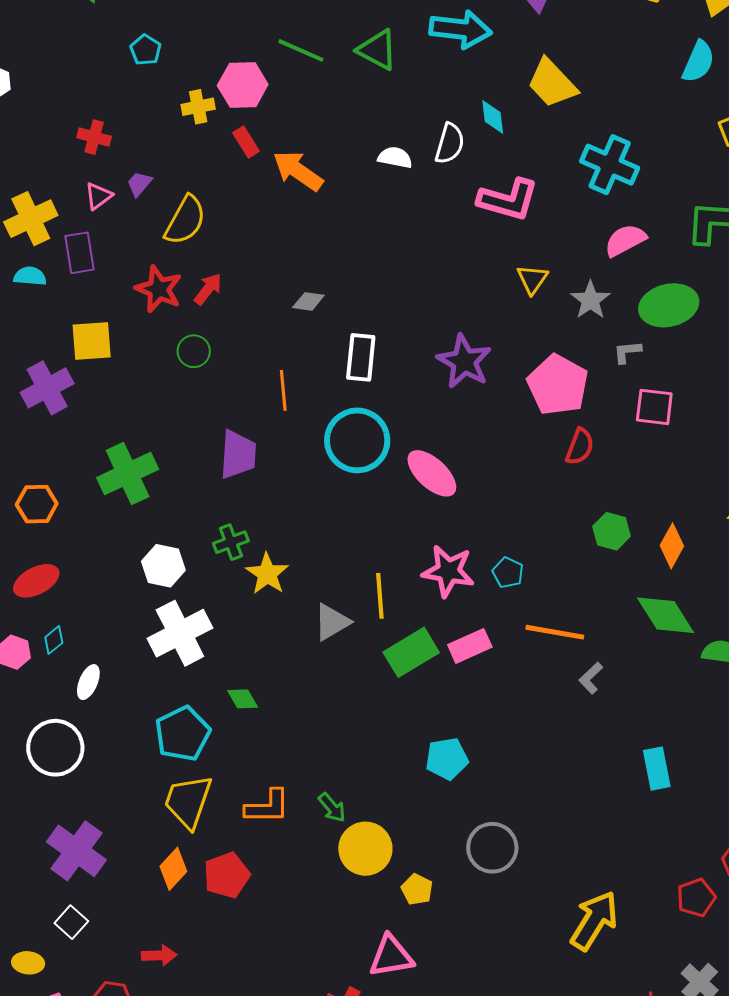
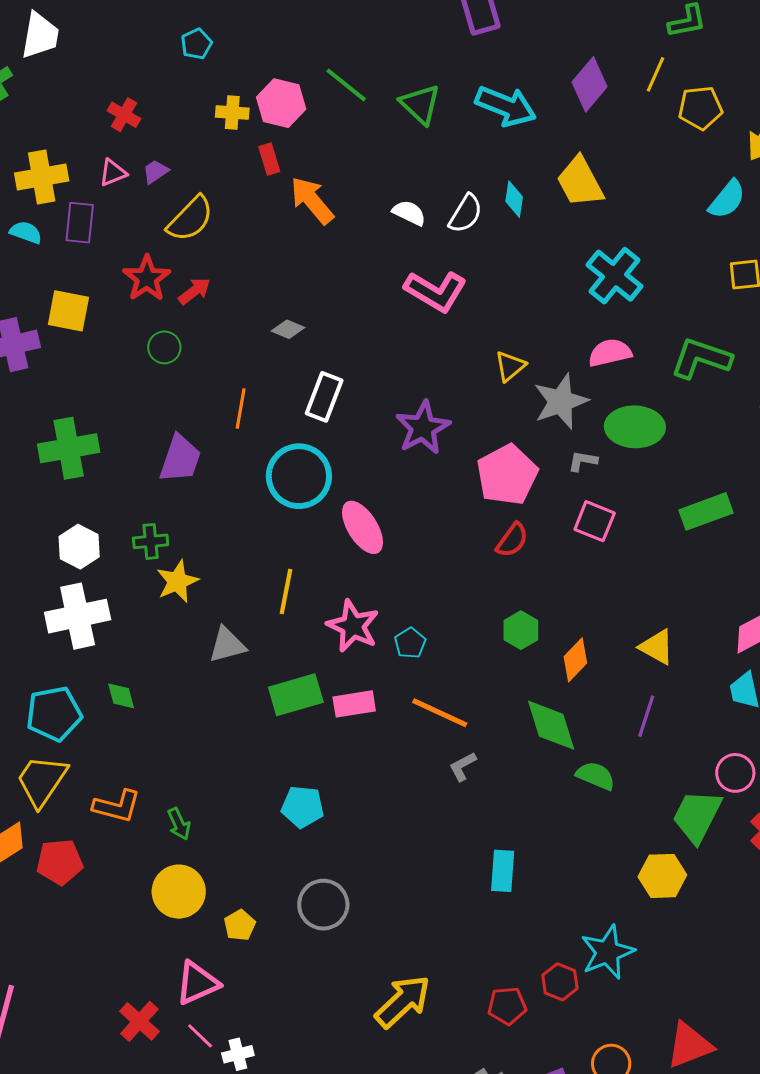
pink L-shape: (508, 200) -> (436, 291), moved
gray star: (590, 300) -> (561, 401), size x1.4
yellow line: (380, 596) -> (286, 591), moved
yellow circle: (365, 849) -> (179, 892), moved
pink triangle: (391, 956) -> (197, 983), turned -30

